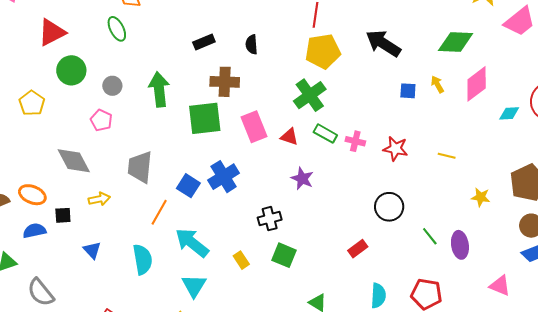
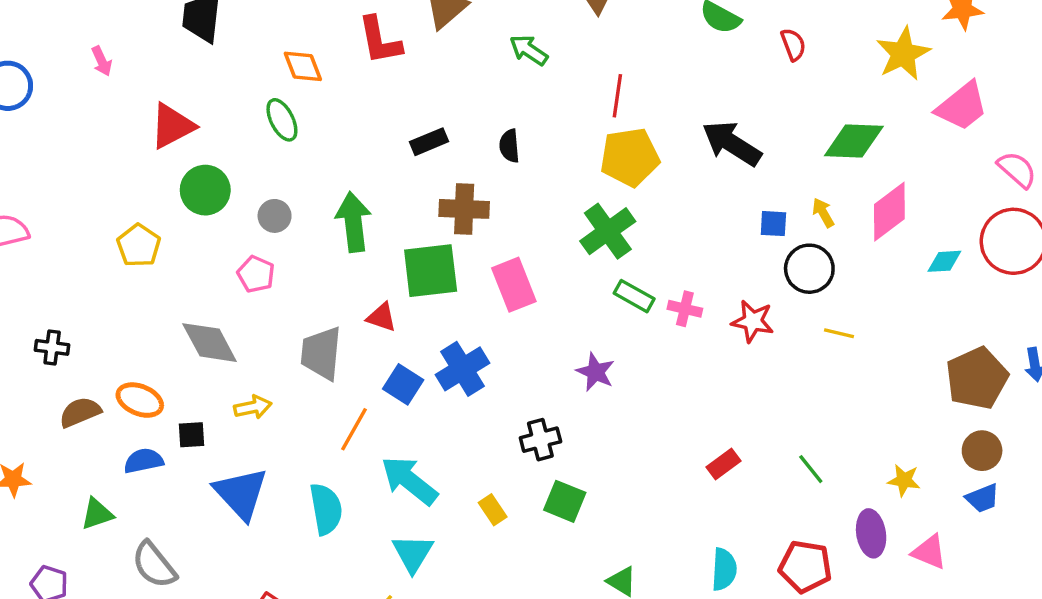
red triangle: (289, 137) -> (382, 317), moved
yellow star: (481, 197) -> (904, 480), moved
black circle: (389, 207) -> (809, 269), moved
purple ellipse: (460, 245) -> (871, 533), moved
red rectangle: (358, 249) -> (724, 464), moved
blue triangle: (92, 250) -> (241, 494), size x1.8

